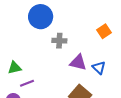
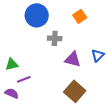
orange square: (104, 31) -> (80, 16), moved
blue triangle: (99, 68) -> (98, 55), moved, turned 32

